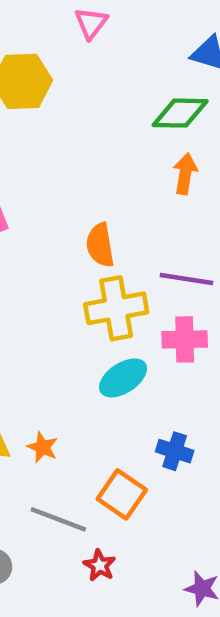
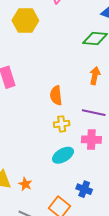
orange arrow: (185, 174) -> (95, 76), moved
yellow cross: (116, 308) -> (62, 124), size x0.6

